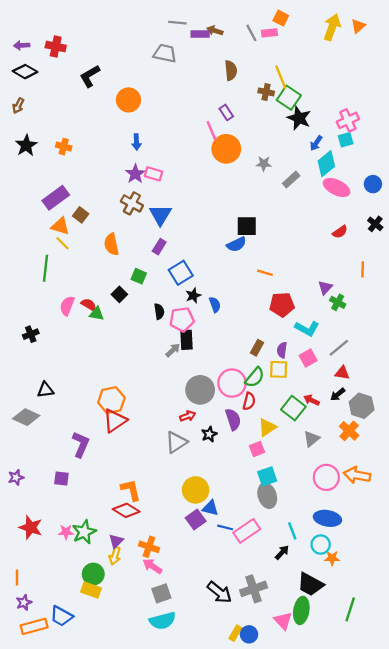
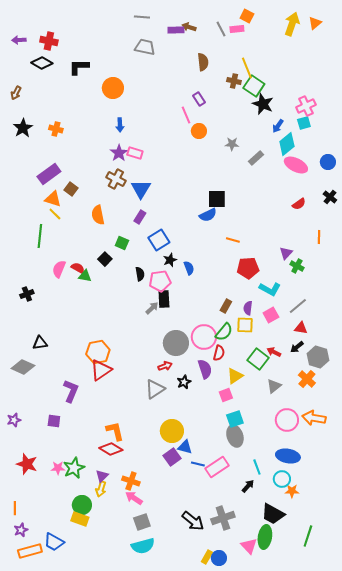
gray line: (177, 23) -> (142, 17), moved
black diamond: (25, 72) -> (42, 63), moved
black L-shape: (90, 76) -> (79, 67), turned 30
orange circle: (226, 149) -> (199, 131), size x0.6

